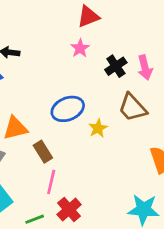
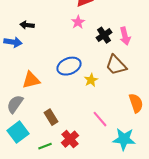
brown rectangle: (43, 152) -> (51, 117), moved
pink line: (51, 182) -> (100, 119), moved, turned -54

